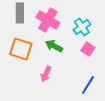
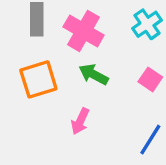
cyan cross: (82, 27) -> (147, 24), moved
orange square: (21, 49) -> (38, 79), turned -35

